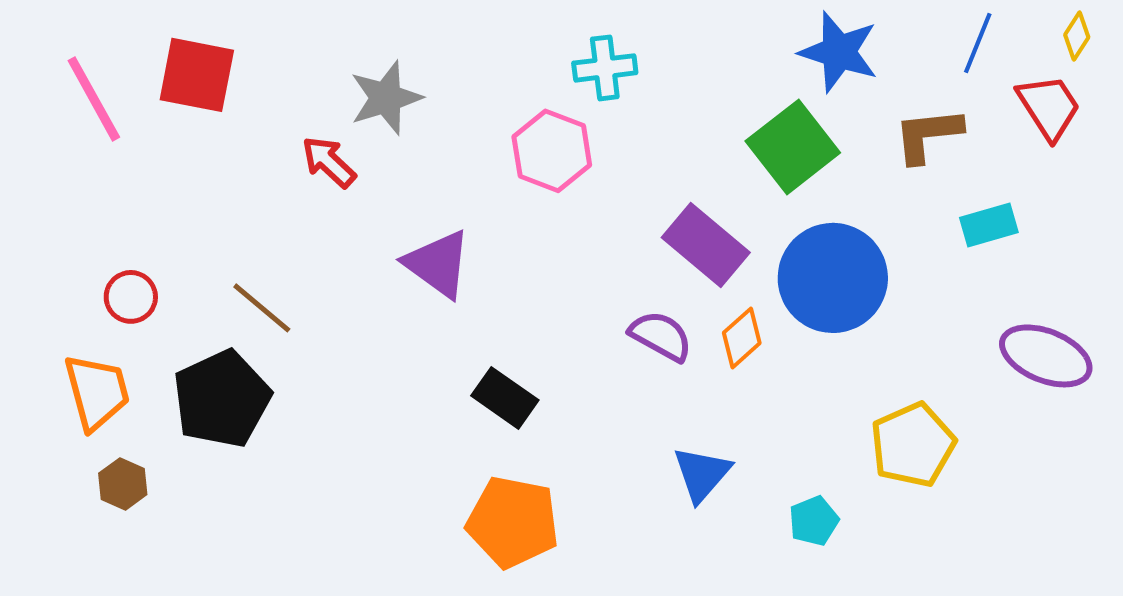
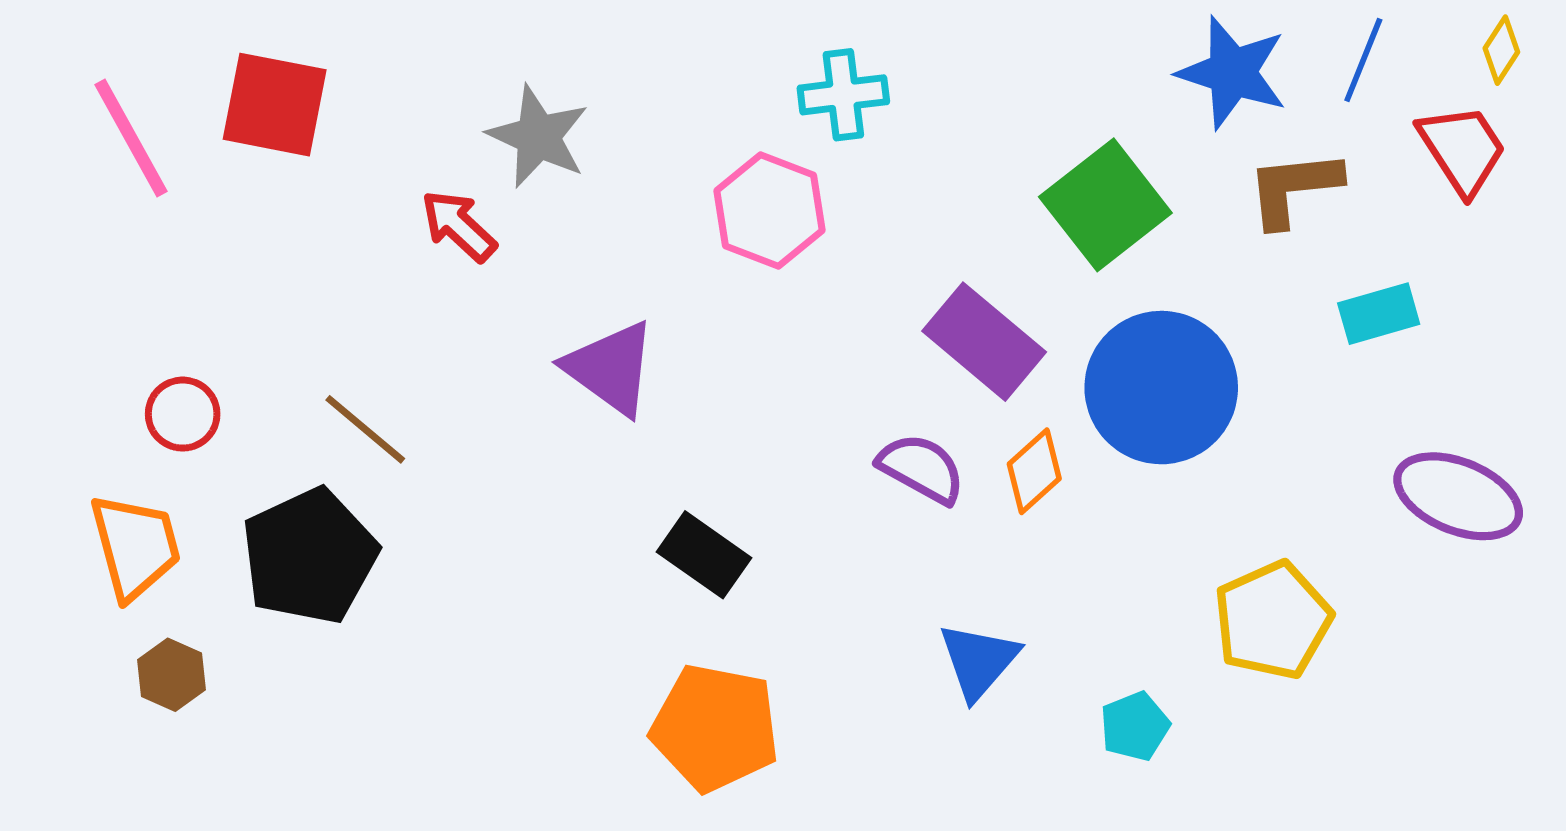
blue star: (839, 52) -> (1232, 72), moved
gray star: (386, 98) -> (538, 137), turned -30

